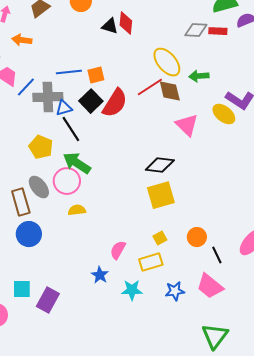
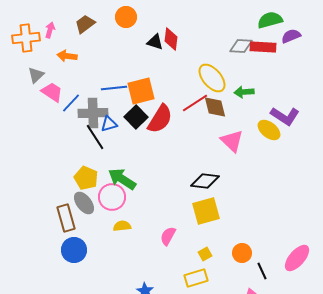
red rectangle: (218, 31) -> (263, 47), size x1.4
orange square: (96, 75) -> (141, 91), size x1.6
black line: (71, 129) -> (95, 137), moved
yellow pentagon: (41, 147) -> (86, 178), moved
pink semicircle: (118, 250) -> (168, 236), moved

